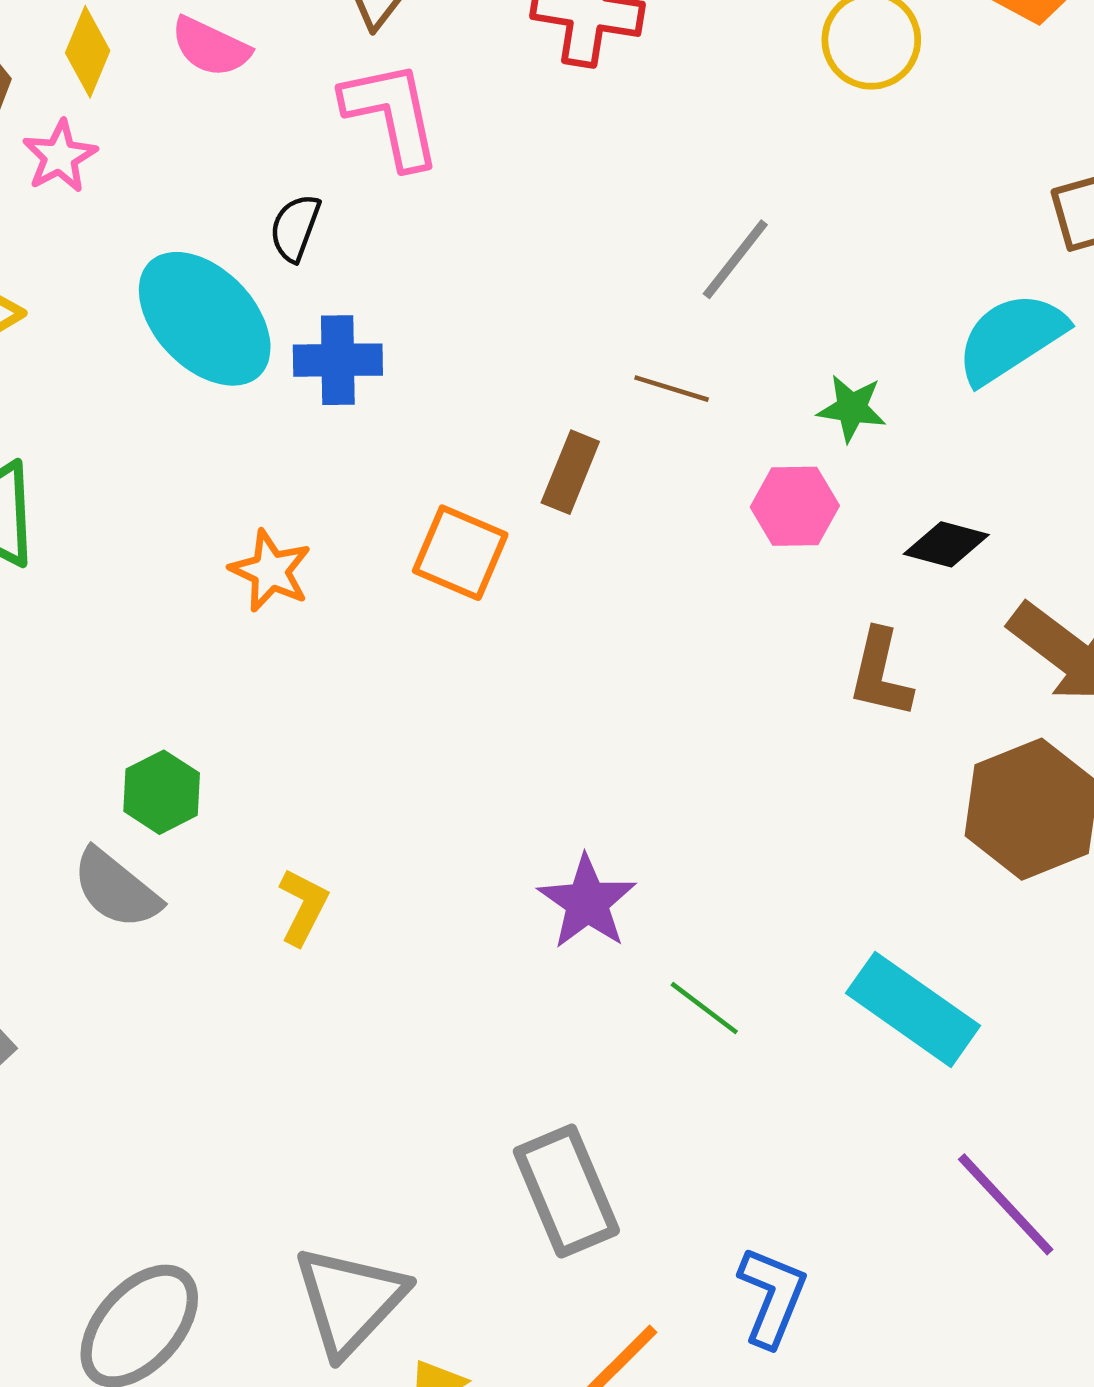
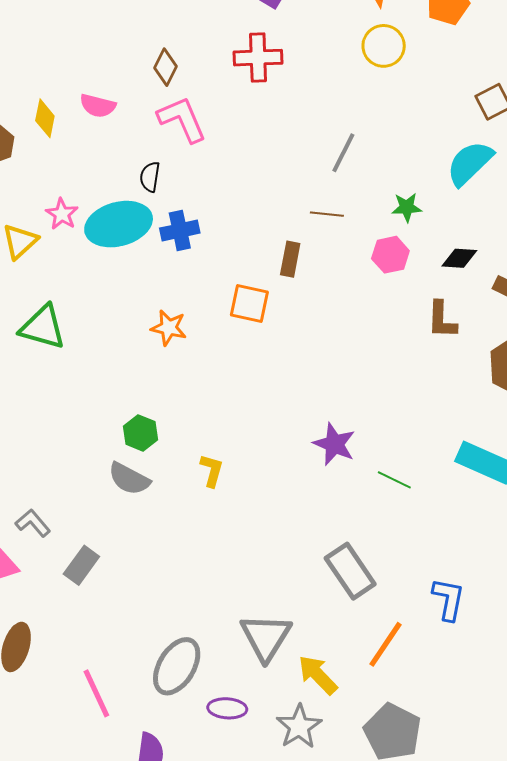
pink star: (60, 156) -> (62, 214), moved
cyan ellipse: (205, 319) -> (119, 224), turned -50

